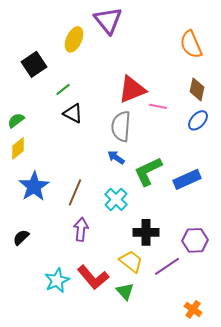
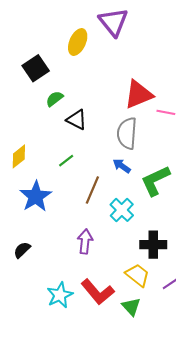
green line: (63, 89) -> (66, 161), moved
green semicircle: (16, 120) -> (55, 99), moved
brown line: (75, 192) -> (92, 190), moved

